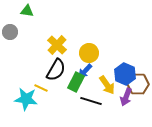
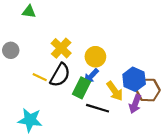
gray circle: (10, 32) -> (11, 50), moved
yellow line: (41, 88) -> (40, 77), moved
cyan star: (26, 99) -> (30, 120), moved

